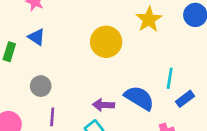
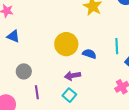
yellow circle: (106, 42) -> (66, 44), moved
blue semicircle: (139, 98) -> (89, 54), moved, size x0.6

